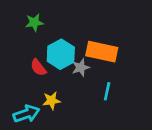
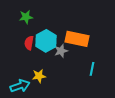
red semicircle: (38, 67) -> (29, 43), moved, turned 48
cyan line: (107, 91) -> (92, 69), moved

